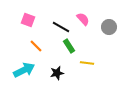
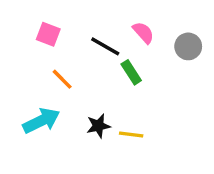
green rectangle: (69, 46) -> (131, 72), moved
yellow line: (87, 63) -> (131, 135), moved

